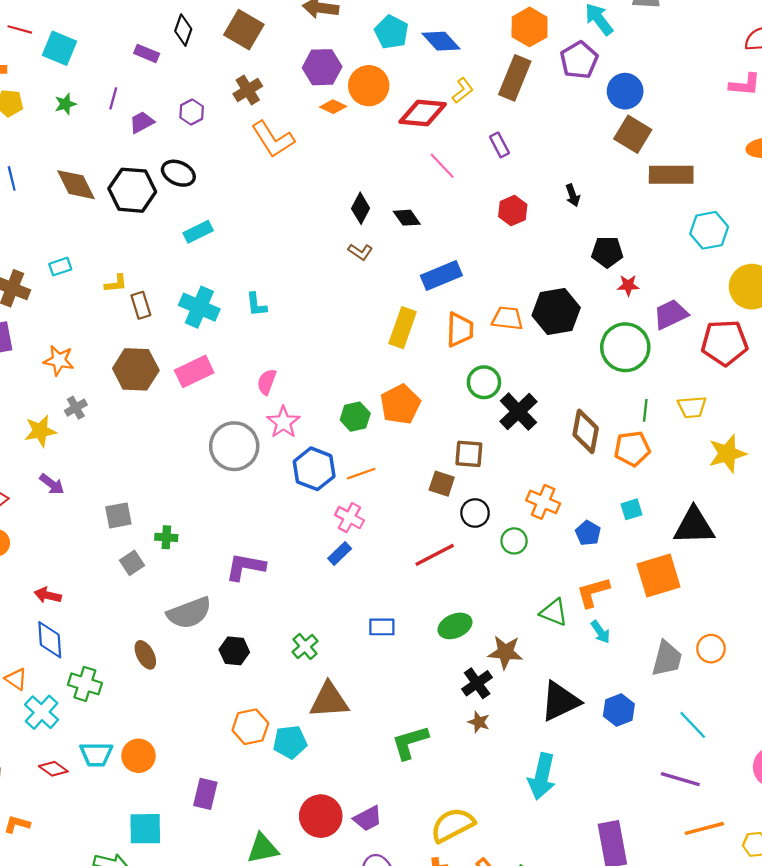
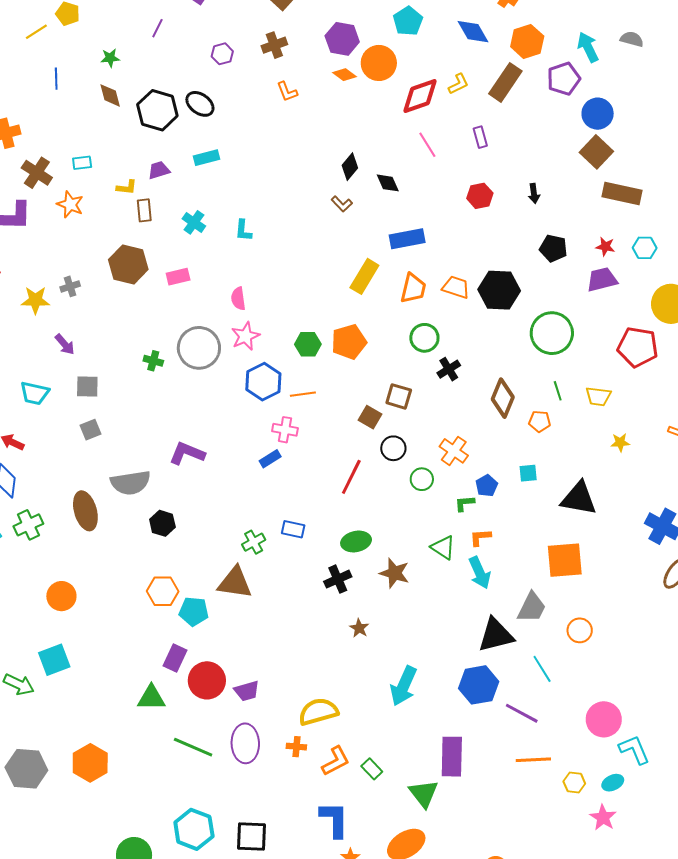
blue diamond: (441, 41) -> (473, 32), moved
green star: (65, 104) -> (110, 58), moved
red diamond: (423, 113) -> (420, 96), turned -36
purple trapezoid: (142, 122) -> (159, 170), moved
orange L-shape: (273, 139) -> (287, 92), size x0.6
brown diamond: (76, 185) -> (110, 95), size x0.7
cyan hexagon: (709, 230) -> (645, 248), size x0.7
red star: (628, 285) -> (605, 247), moved
cyan cross: (199, 307) -> (194, 222), size x0.7
purple trapezoid: (671, 314) -> (602, 279), moved
orange star: (59, 360) -> (70, 204), moved
pink rectangle: (194, 371) -> (178, 277), size x0.7
pink semicircle: (267, 382) -> (238, 299), turned -40
green line: (645, 410) -> (558, 391), turned -36
black cross: (518, 412) -> (449, 369), size x0.7
orange pentagon: (632, 449) -> (540, 421), size x0.7
yellow star: (727, 454) -> (620, 442), size x0.6
purple arrow: (52, 484) -> (65, 344), moved
pink cross: (349, 518) -> (285, 430), turned -30
green cross: (166, 537) -> (153, 361), moved
red line: (435, 555) -> (351, 477), turned -48
orange square: (658, 576) -> (565, 560), moved
orange L-shape: (593, 592) -> (480, 537), size x0.7
cyan arrow: (600, 632) -> (480, 573), size x1.5
green cross: (305, 646) -> (254, 542), moved
orange circle: (711, 649) -> (580, 630), moved
brown ellipse: (145, 655) -> (85, 511), size x1.5
black cross: (477, 683) -> (338, 579), moved
green cross: (85, 684) -> (28, 525), turned 36
black triangle: (560, 701) -> (496, 635), moved
blue hexagon: (619, 710) -> (479, 685), moved, size x1.4
green L-shape: (410, 742) -> (464, 503), moved, size x0.6
cyan trapezoid: (96, 754) -> (35, 393), moved
purple rectangle: (205, 794) -> (175, 658), moved
cyan square: (145, 829) -> (54, 660), turned -32

